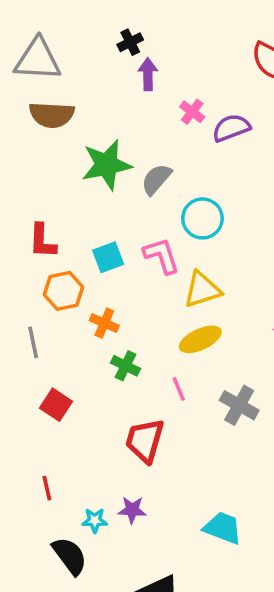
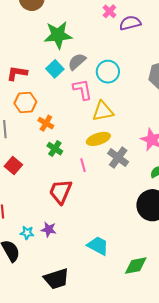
gray semicircle: (156, 179) -> (77, 62), moved
red L-shape: (42, 241) -> (17, 73), turned 90
cyan square: (108, 257) -> (55, 69), moved, turned -30
gray cross: (239, 405) -> (118, 158), moved

